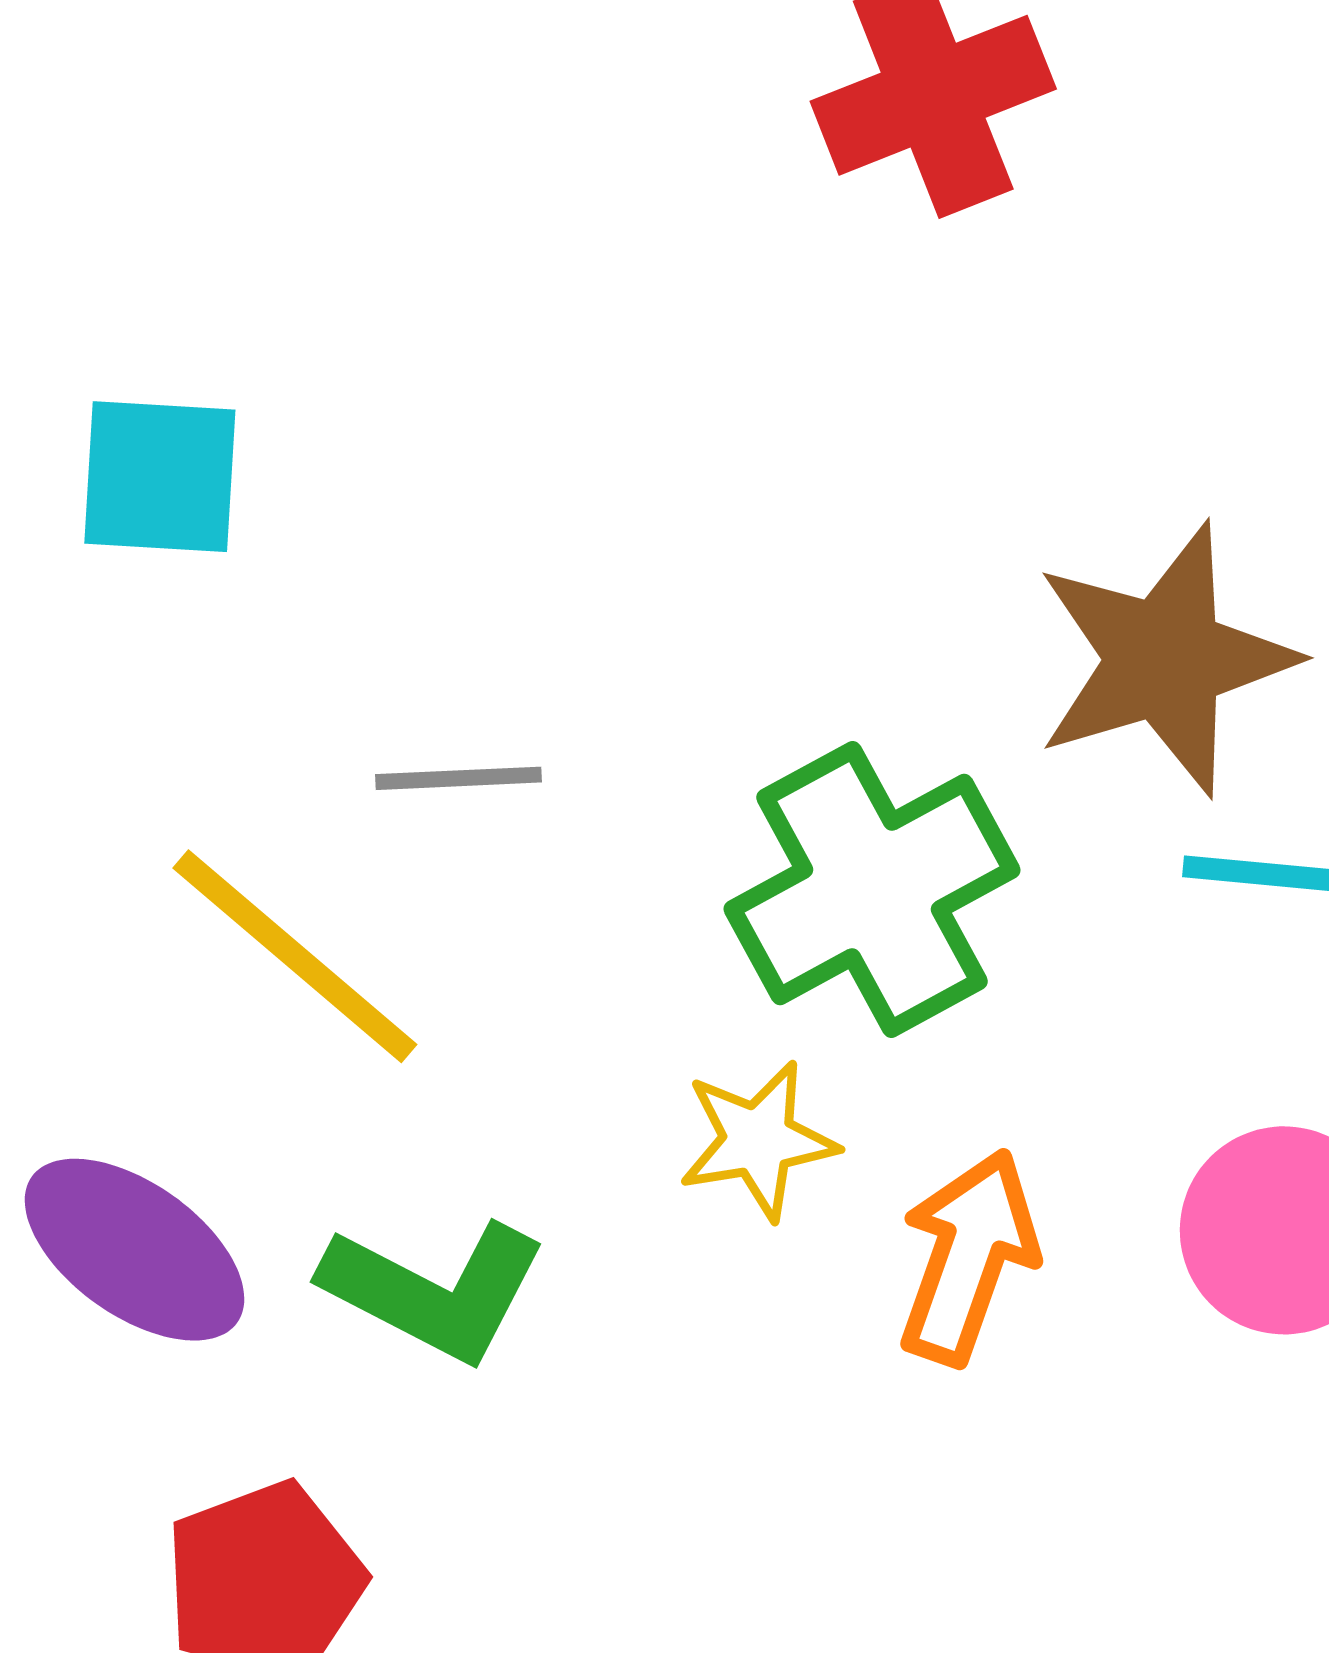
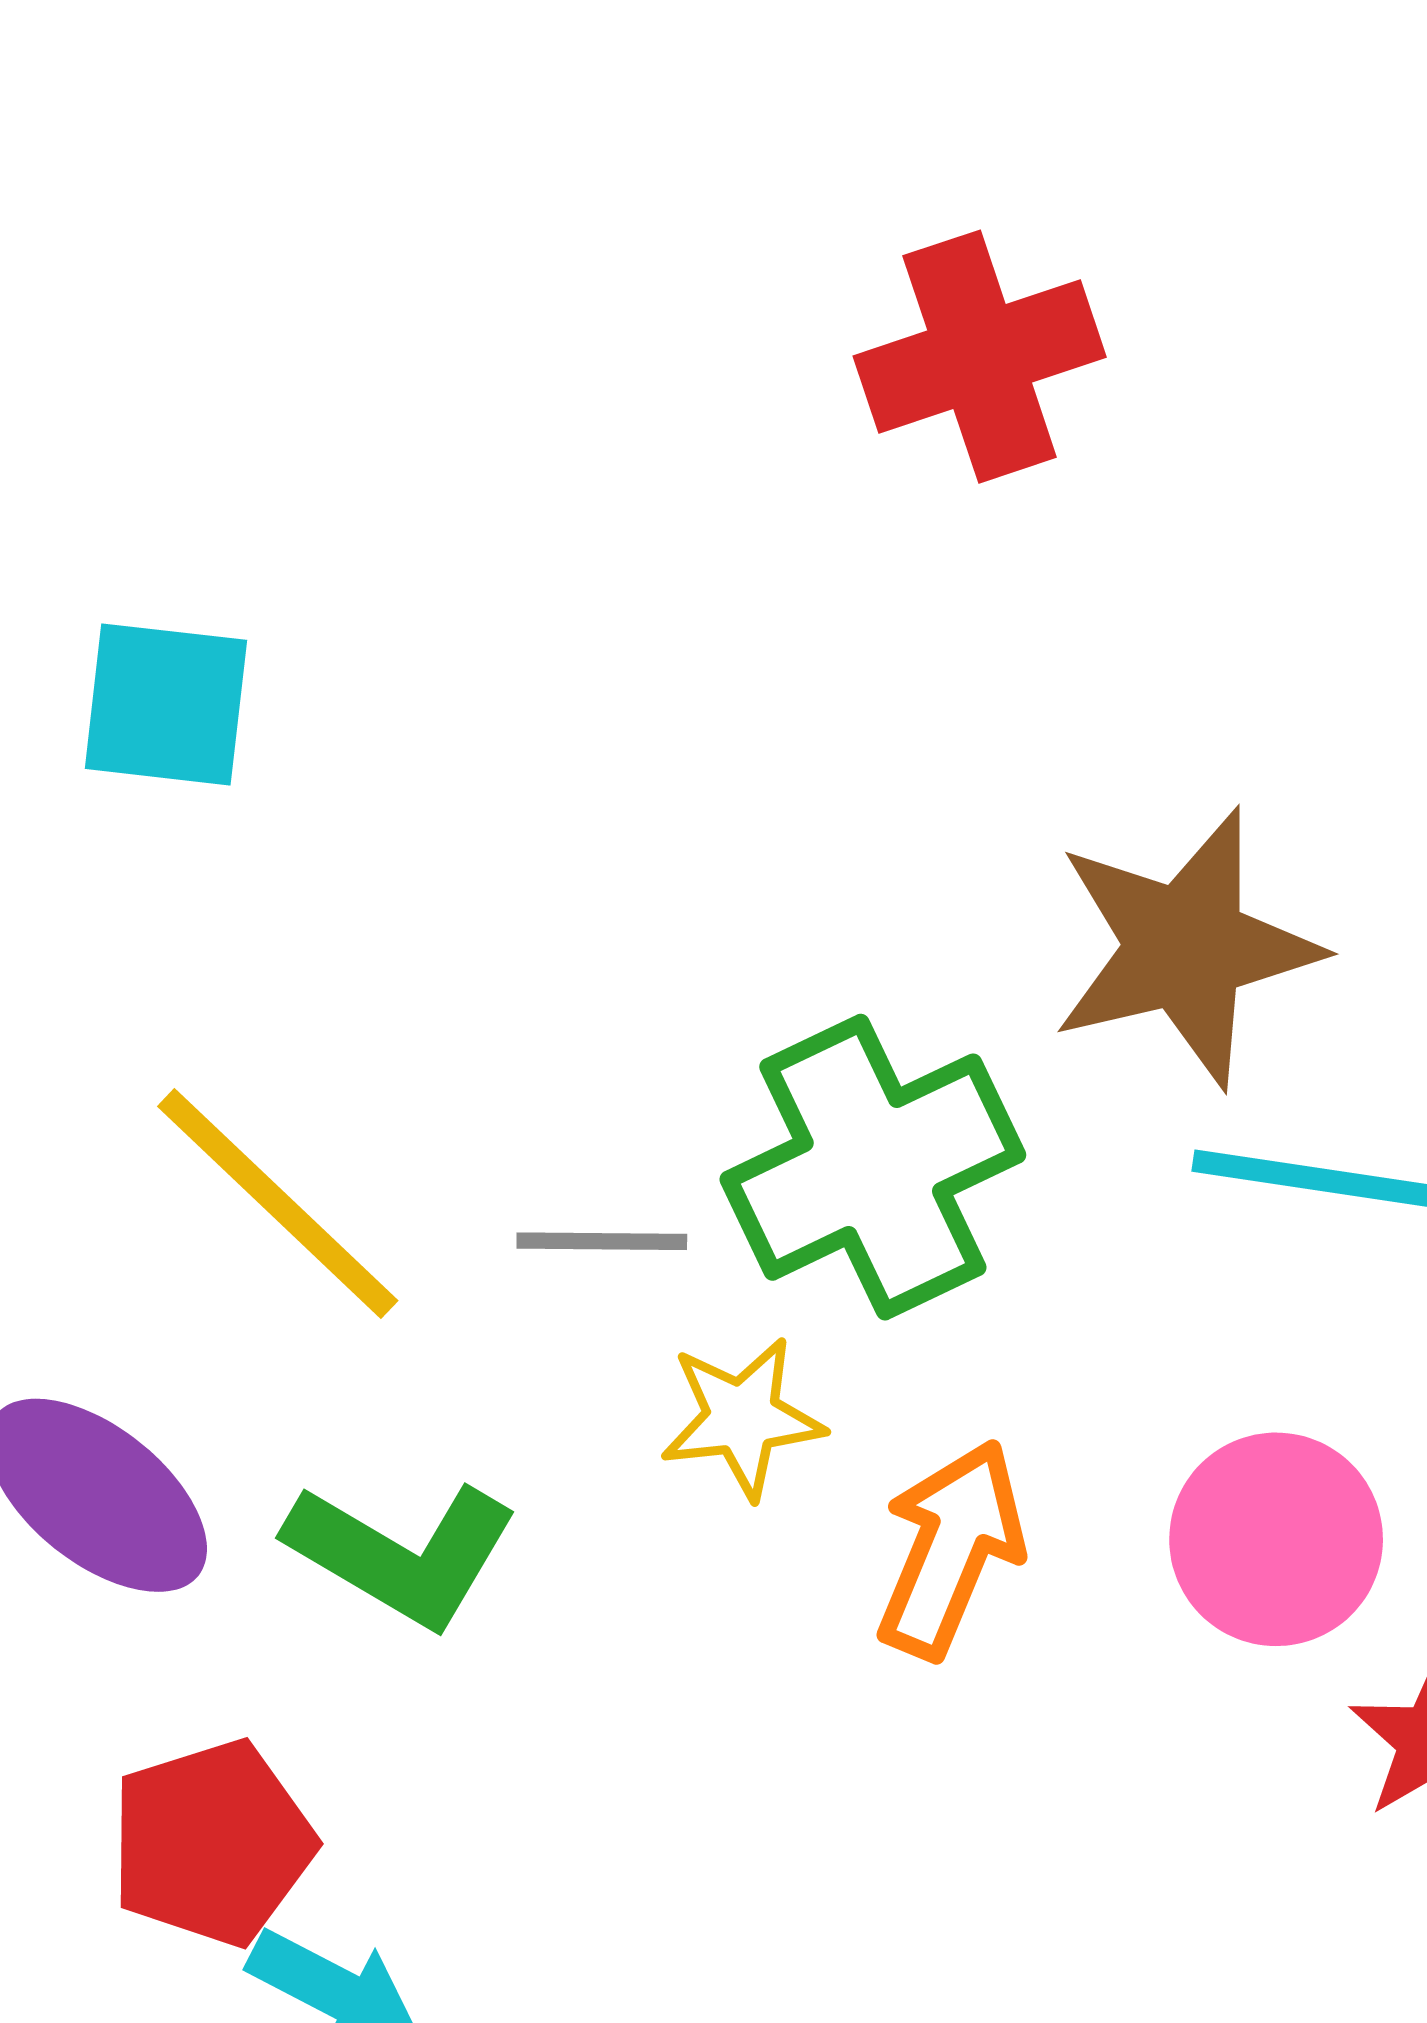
gray line: (459, 778) -> (602, 1241), moved

